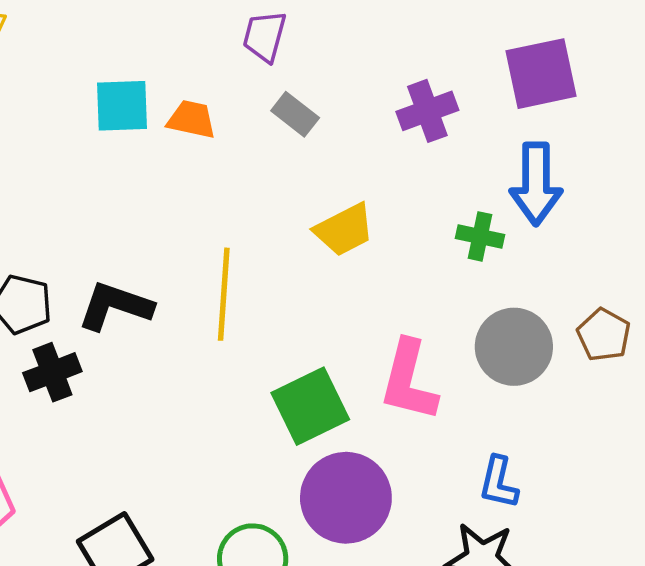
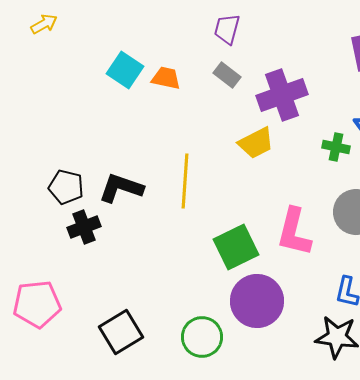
purple trapezoid: (264, 36) -> (227, 29), moved
cyan square: (122, 106) -> (125, 70), turned 36
purple cross: (427, 111) -> (282, 95), moved, size x1.4

